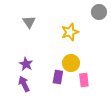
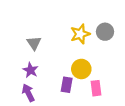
gray circle: (99, 12) -> (105, 32), moved
gray triangle: (29, 22) -> (34, 43), moved

